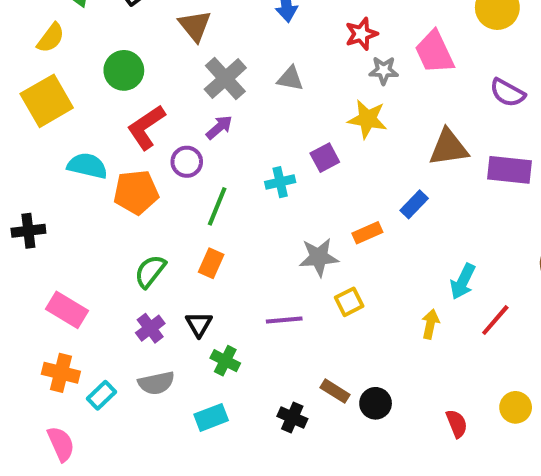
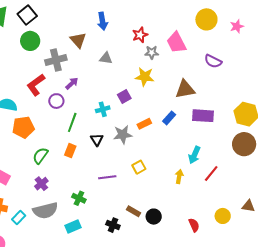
brown triangle: (195, 26) -> (78, 40), moved
green circle: (124, 70) -> (30, 41), moved
gray cross: (225, 79) -> (56, 60), moved, turned 30
purple rectangle: (509, 170) -> (203, 116), moved
orange pentagon: (136, 192) -> (23, 127), moved
orange rectangle: (367, 233) -> (144, 124), moved
gray star: (319, 257) -> (123, 135), moved
black triangle: (199, 324) -> (97, 140), moved
gray semicircle: (156, 383) -> (45, 210), size x1.4

